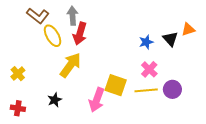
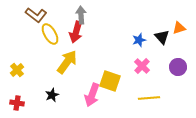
gray arrow: (73, 16) -> (81, 15), moved
purple circle: (172, 89) -> (178, 67), moved
yellow line: (146, 90) -> (149, 98), moved

